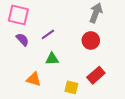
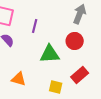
purple line: (48, 34) -> (35, 26), moved, turned -40
green triangle: (52, 59) -> (50, 54), moved, size x1.5

